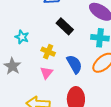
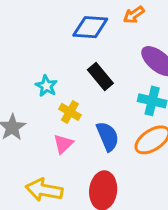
cyan star: (22, 37) -> (46, 86), moved

